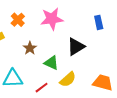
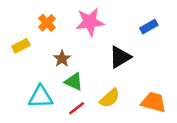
blue rectangle: (99, 22) -> (149, 27), turned 72
green triangle: (51, 63) -> (74, 82), moved

